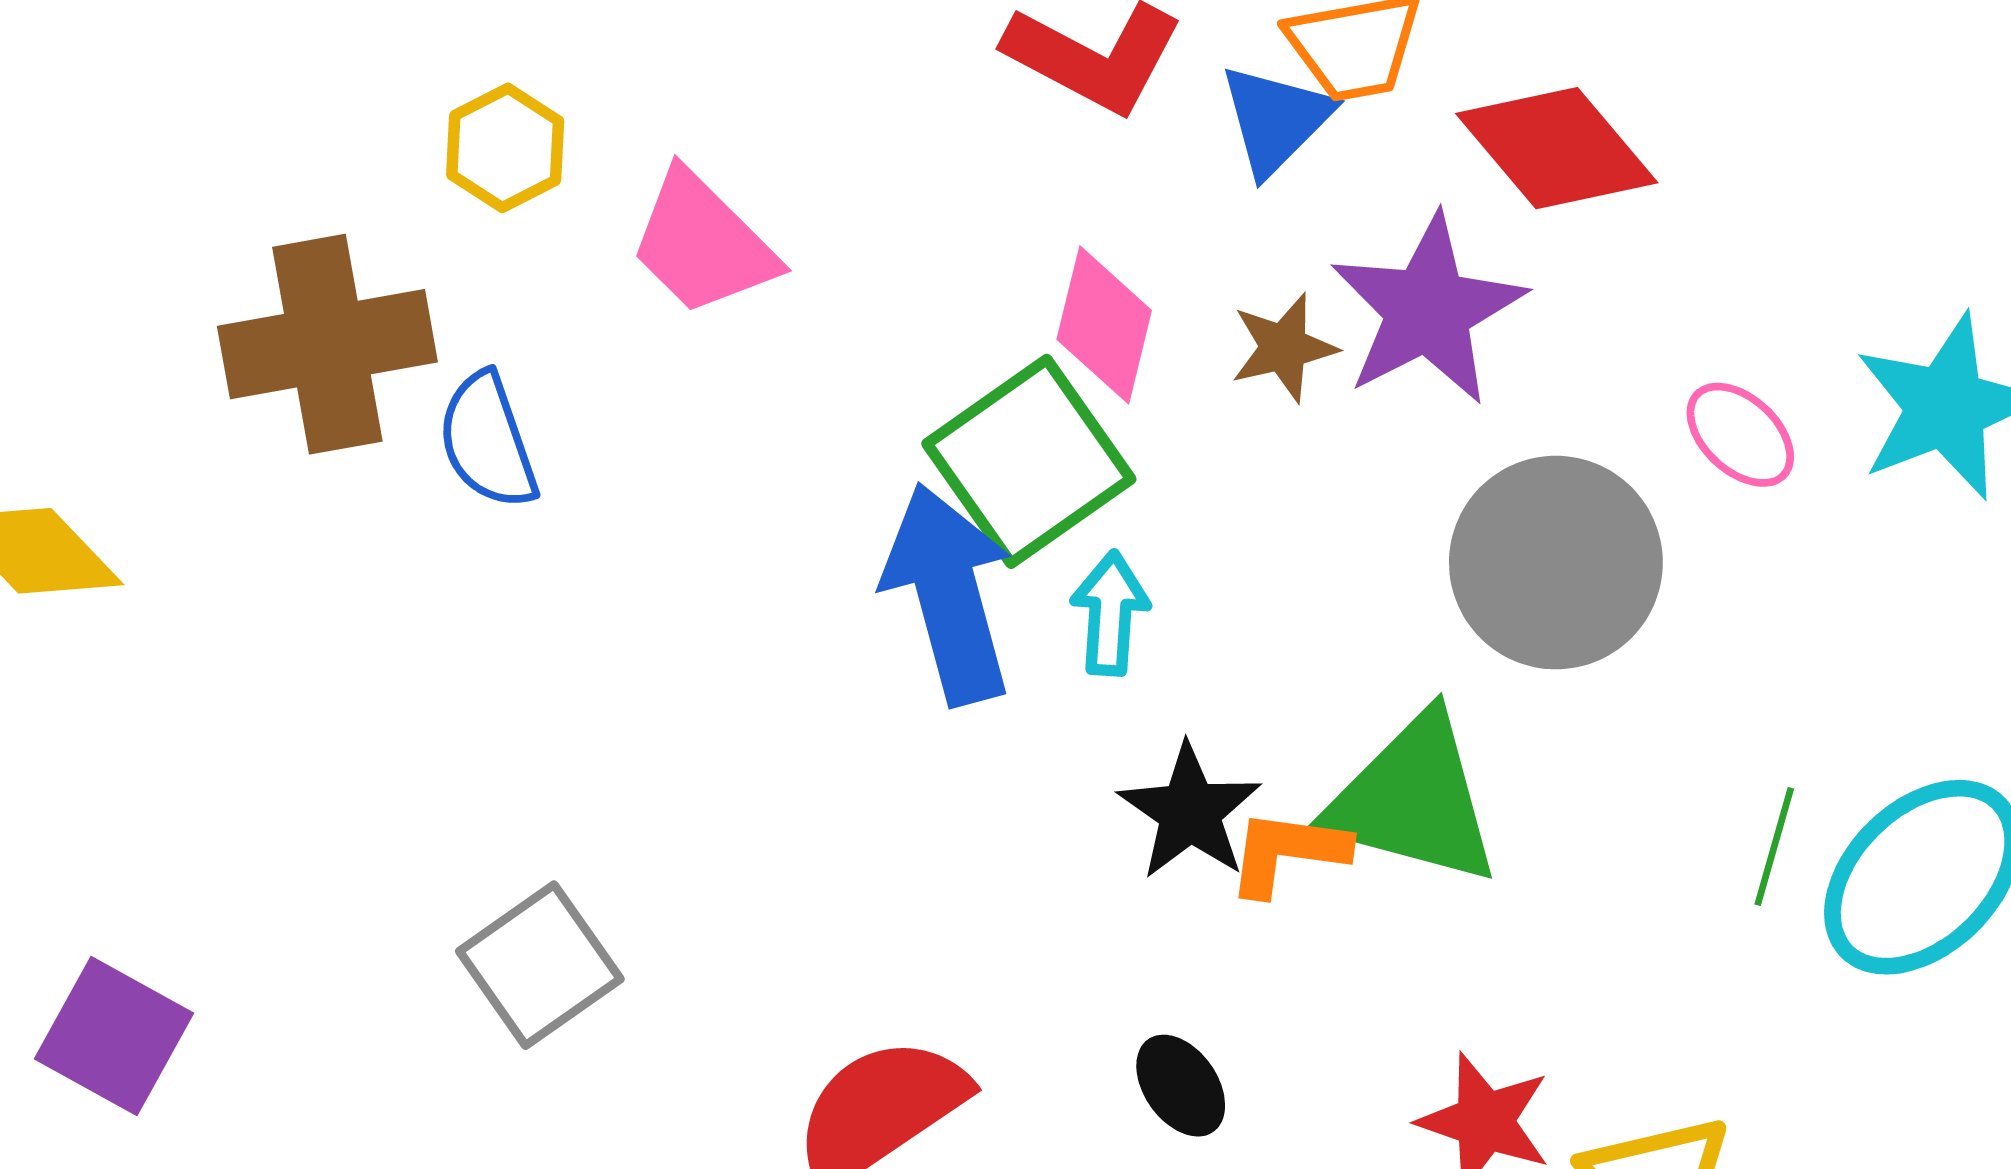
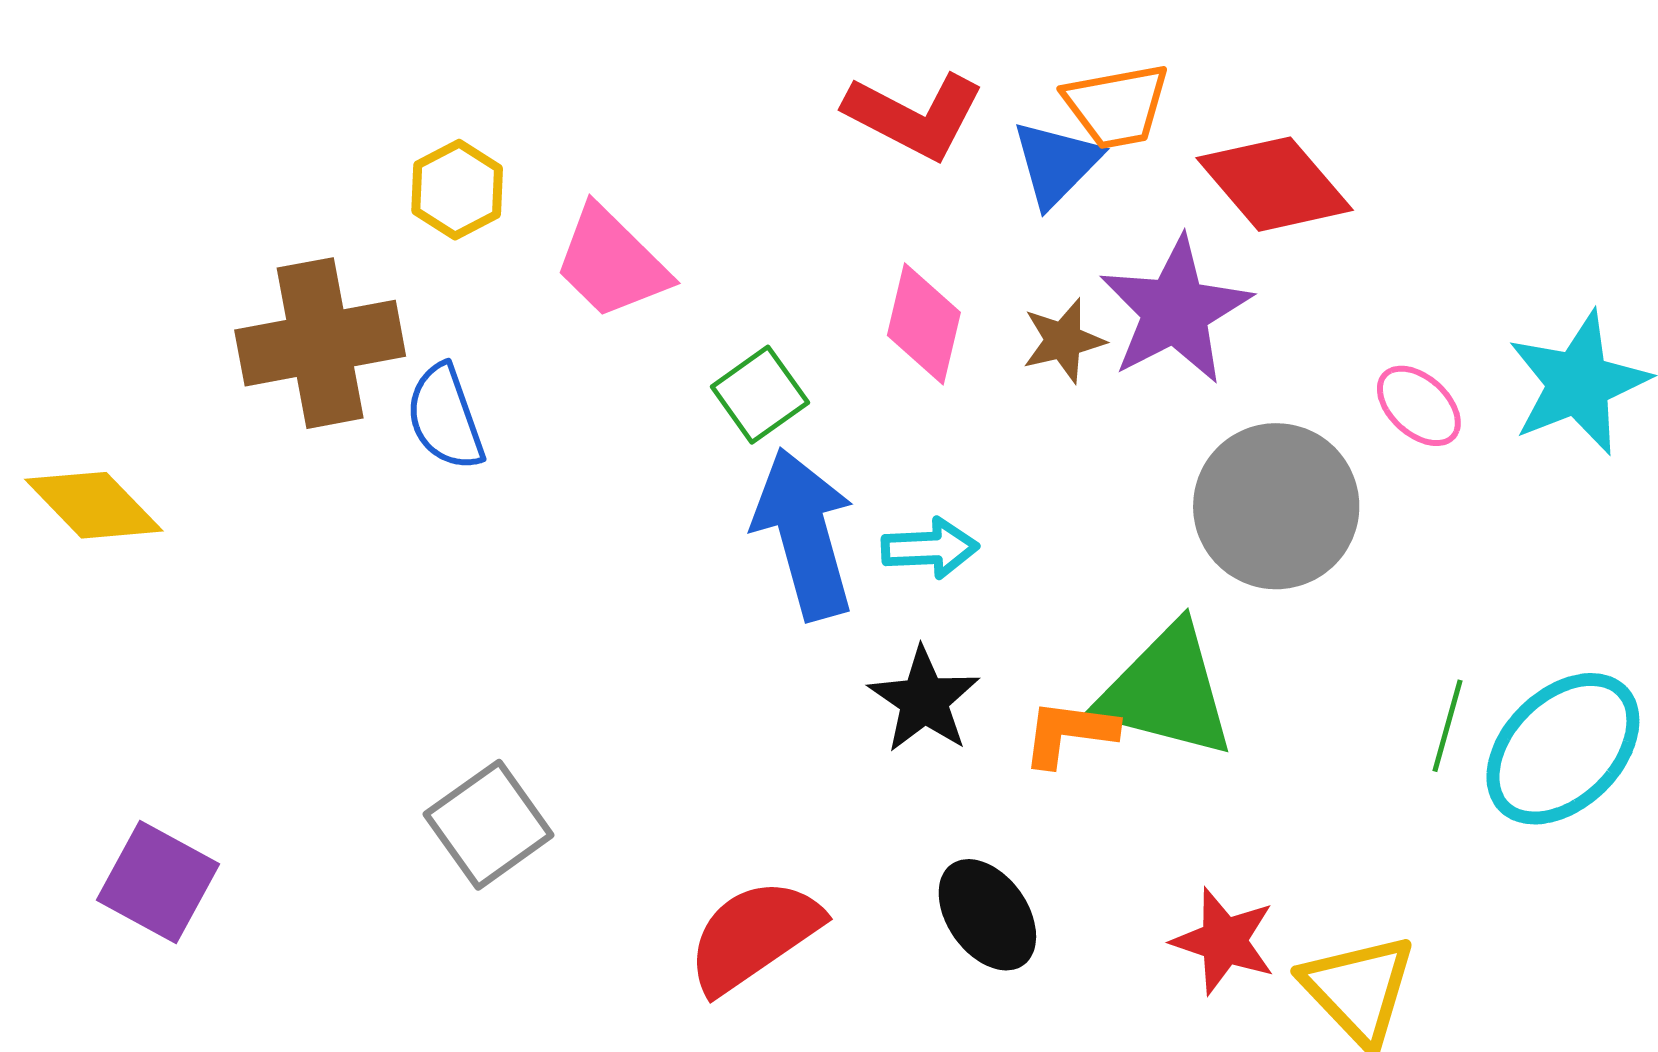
green square: (1029, 461) -> (760, 395), moved, size x0.6
cyan arrow: (1110, 613) -> (930, 548), turned 84
black star: (1190, 812) -> (924, 700), moved
black ellipse: (1181, 1086) -> (987, 915), size x1.4

